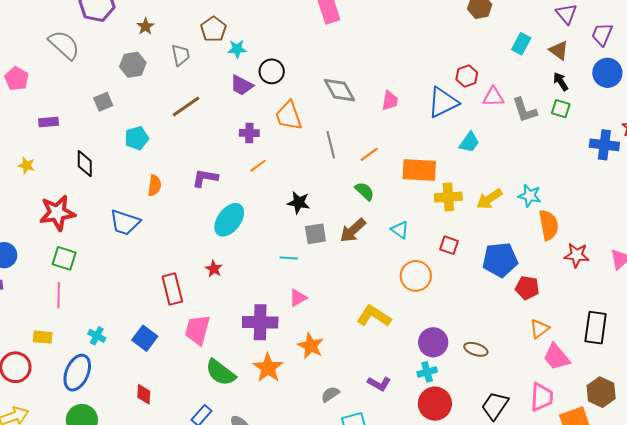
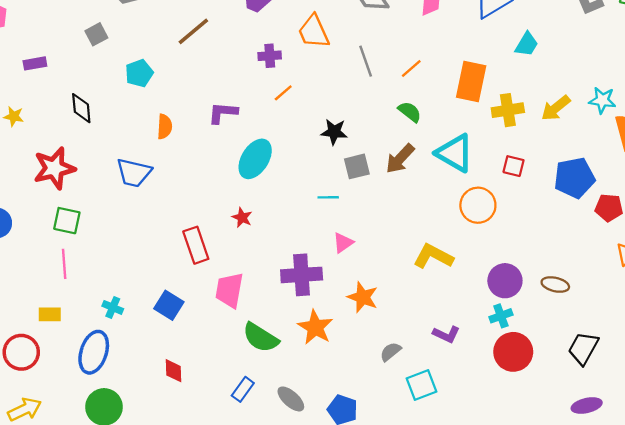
orange rectangle: (419, 170) -> (471, 81), turned -76
cyan triangle: (400, 230) -> (455, 153), size x1.8

